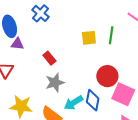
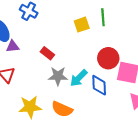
gray star: (55, 83) -> (58, 76), turned 30
cyan arrow: (73, 103) -> (79, 78), moved

